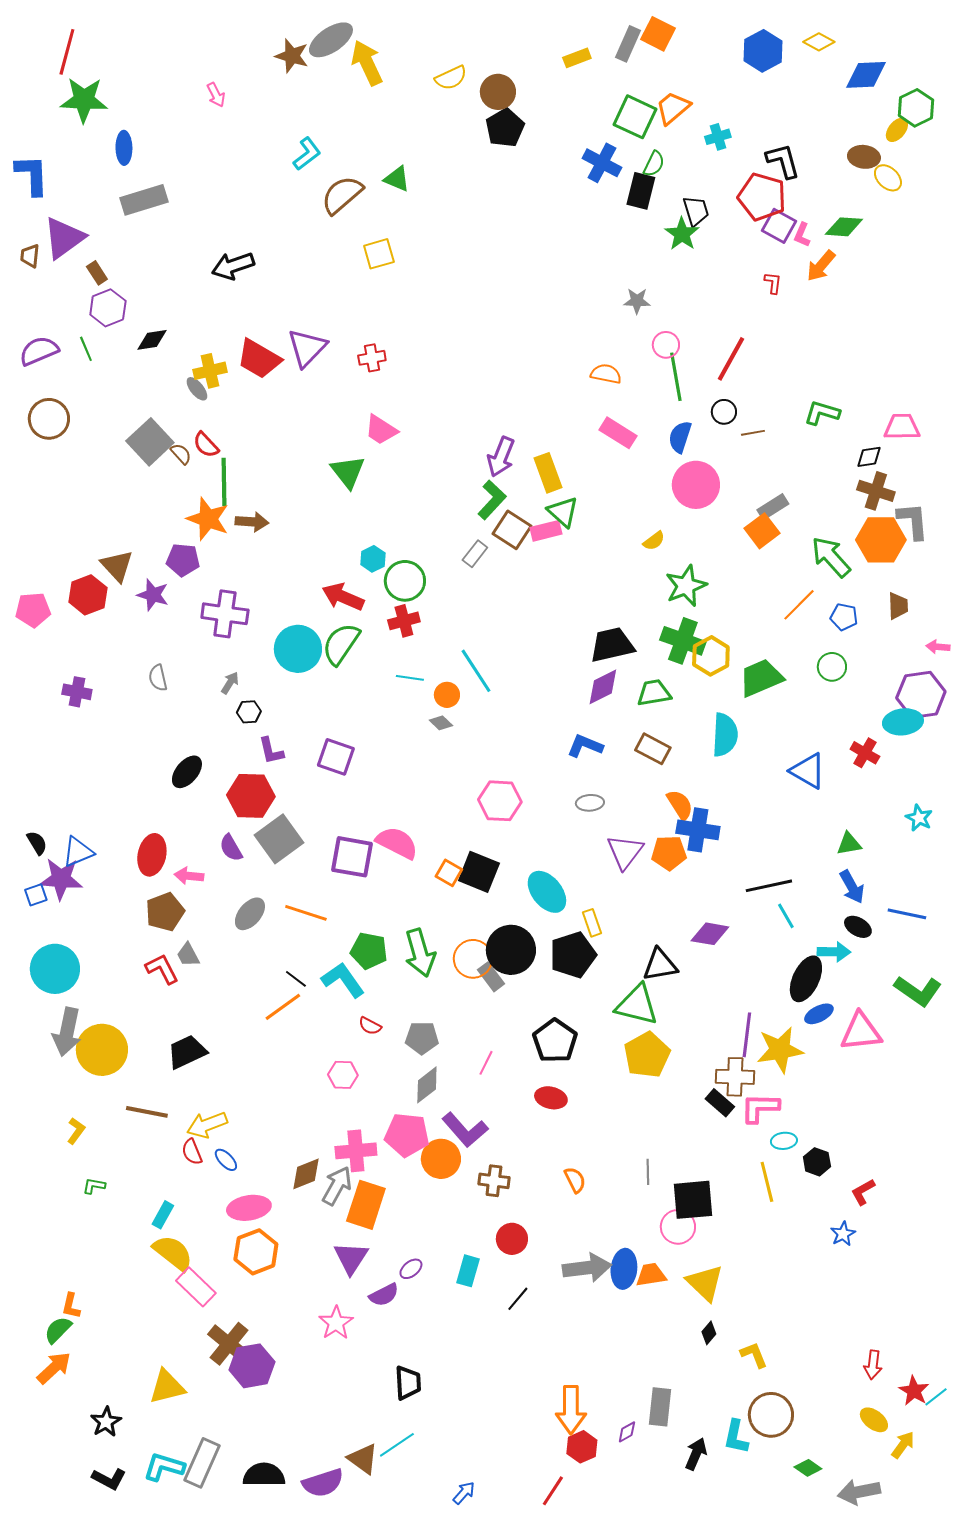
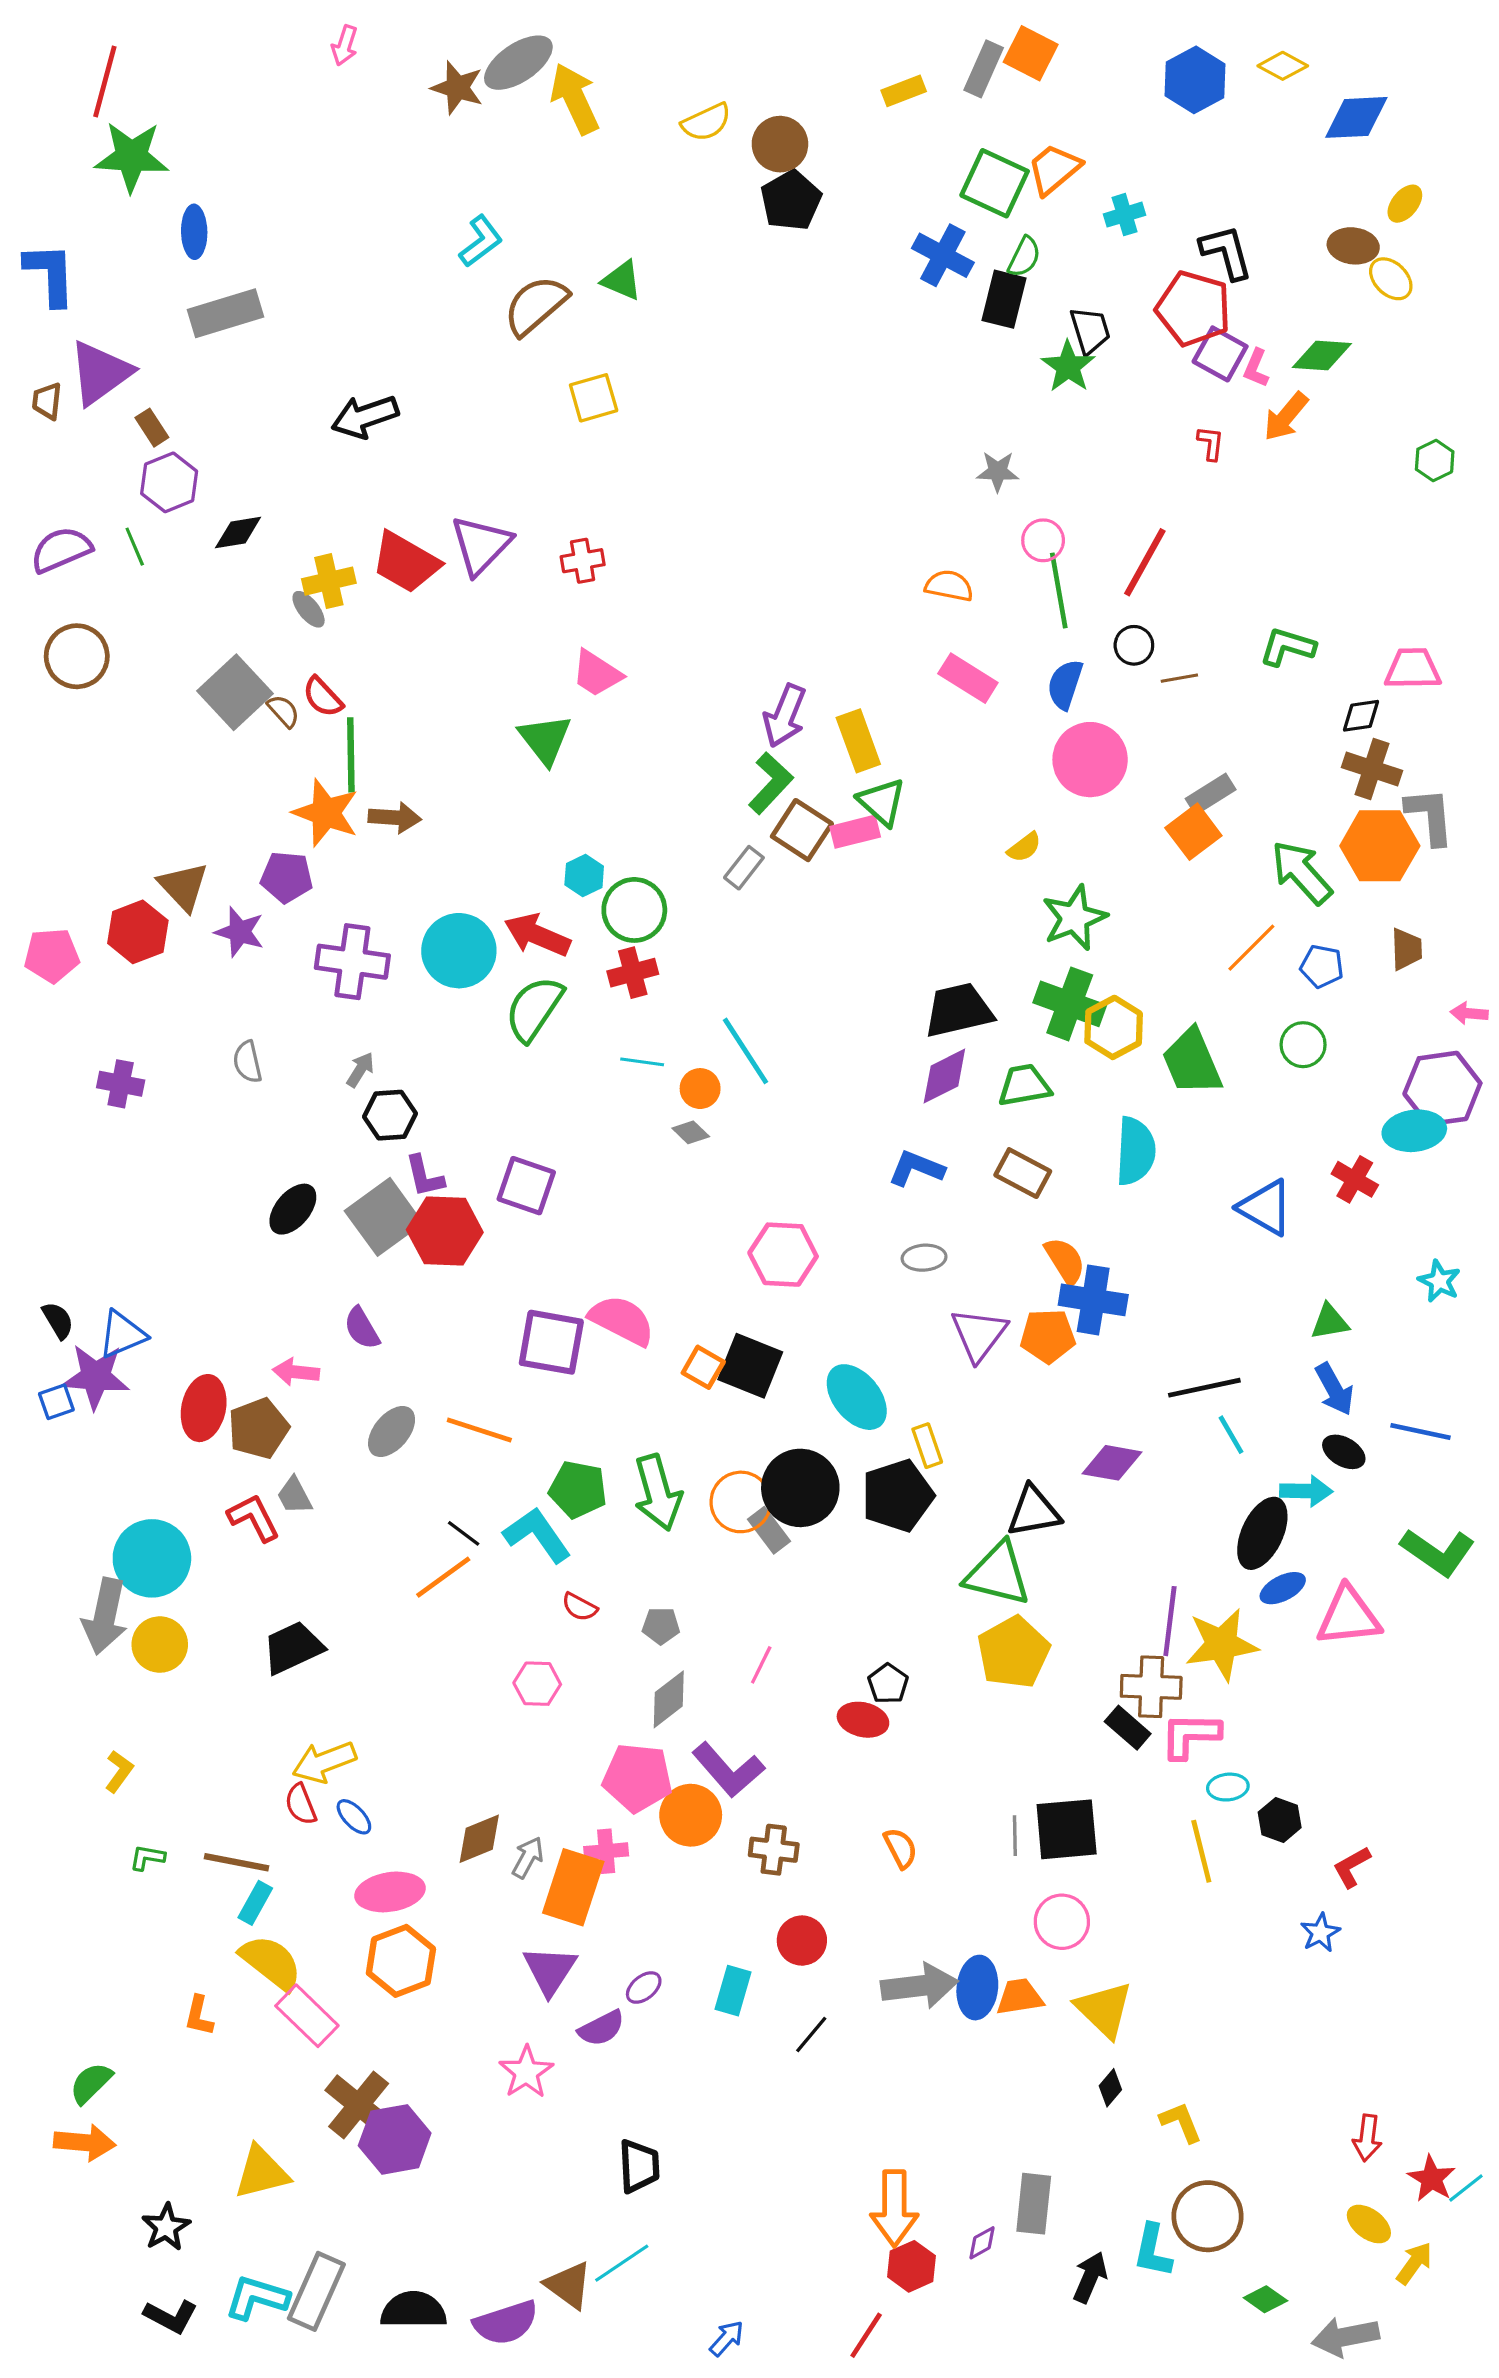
pink arrow: (216, 95) -> (345, 45), moved, turned 45
green hexagon: (916, 108) -> (1435, 460), moved, size x0.7
cyan circle: (298, 649) -> (459, 951), moved
green trapezoid: (761, 678) -> (1192, 1062), turned -90
black hexagon: (249, 712) -> (390, 1115), size x1.4
red hexagon: (251, 796) -> (445, 1231), moved
gray square: (279, 839) -> (384, 1217), moved
red ellipse: (152, 855) -> (204, 1408), moved
cyan circle: (55, 969) -> (152, 1558), moved
gray pentagon: (422, 1038) -> (661, 1626), size x0.7
black pentagon: (555, 1041) -> (888, 1684), moved, size x0.6
yellow circle: (102, 1050) -> (160, 1645), size x0.7
brown line: (147, 1112) -> (236, 1862), moved
pink cross: (356, 1151) -> (606, 1851), moved, size x0.7
gray arrow: (337, 1186) -> (528, 1858), size x0.7
black square: (693, 1200) -> (1067, 1829), moved
orange L-shape: (71, 1306) -> (199, 2016), moved
orange arrow: (54, 1368) -> (85, 2143), turned 48

